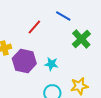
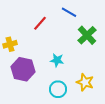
purple hexagon: (24, 61) -> (23, 69), moved
yellow star: (79, 86) -> (85, 82), turned 30

